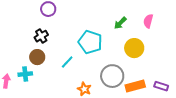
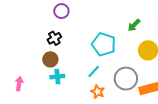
cyan line: (67, 62) -> (94, 72), moved
cyan cross: (25, 74) -> (57, 77), moved

